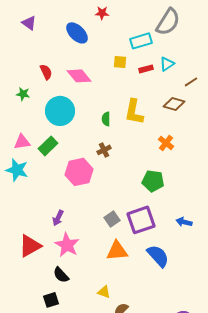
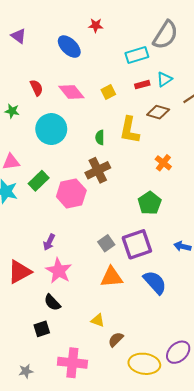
yellow square: (120, 62) -> (108, 92), moved, turned -32
brown diamond: (174, 104) -> (158, 112), moved
green rectangle: (48, 146) -> (39, 181), moved
brown cross: (104, 150) -> (98, 170), size x1.6
green pentagon: (153, 181) -> (150, 203), turned 30

